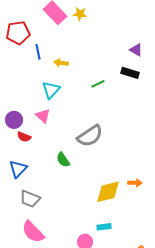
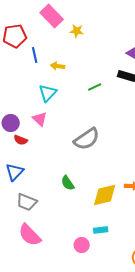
yellow star: (80, 14) -> (77, 31), moved
green semicircle: (63, 160) -> (68, 183), moved

